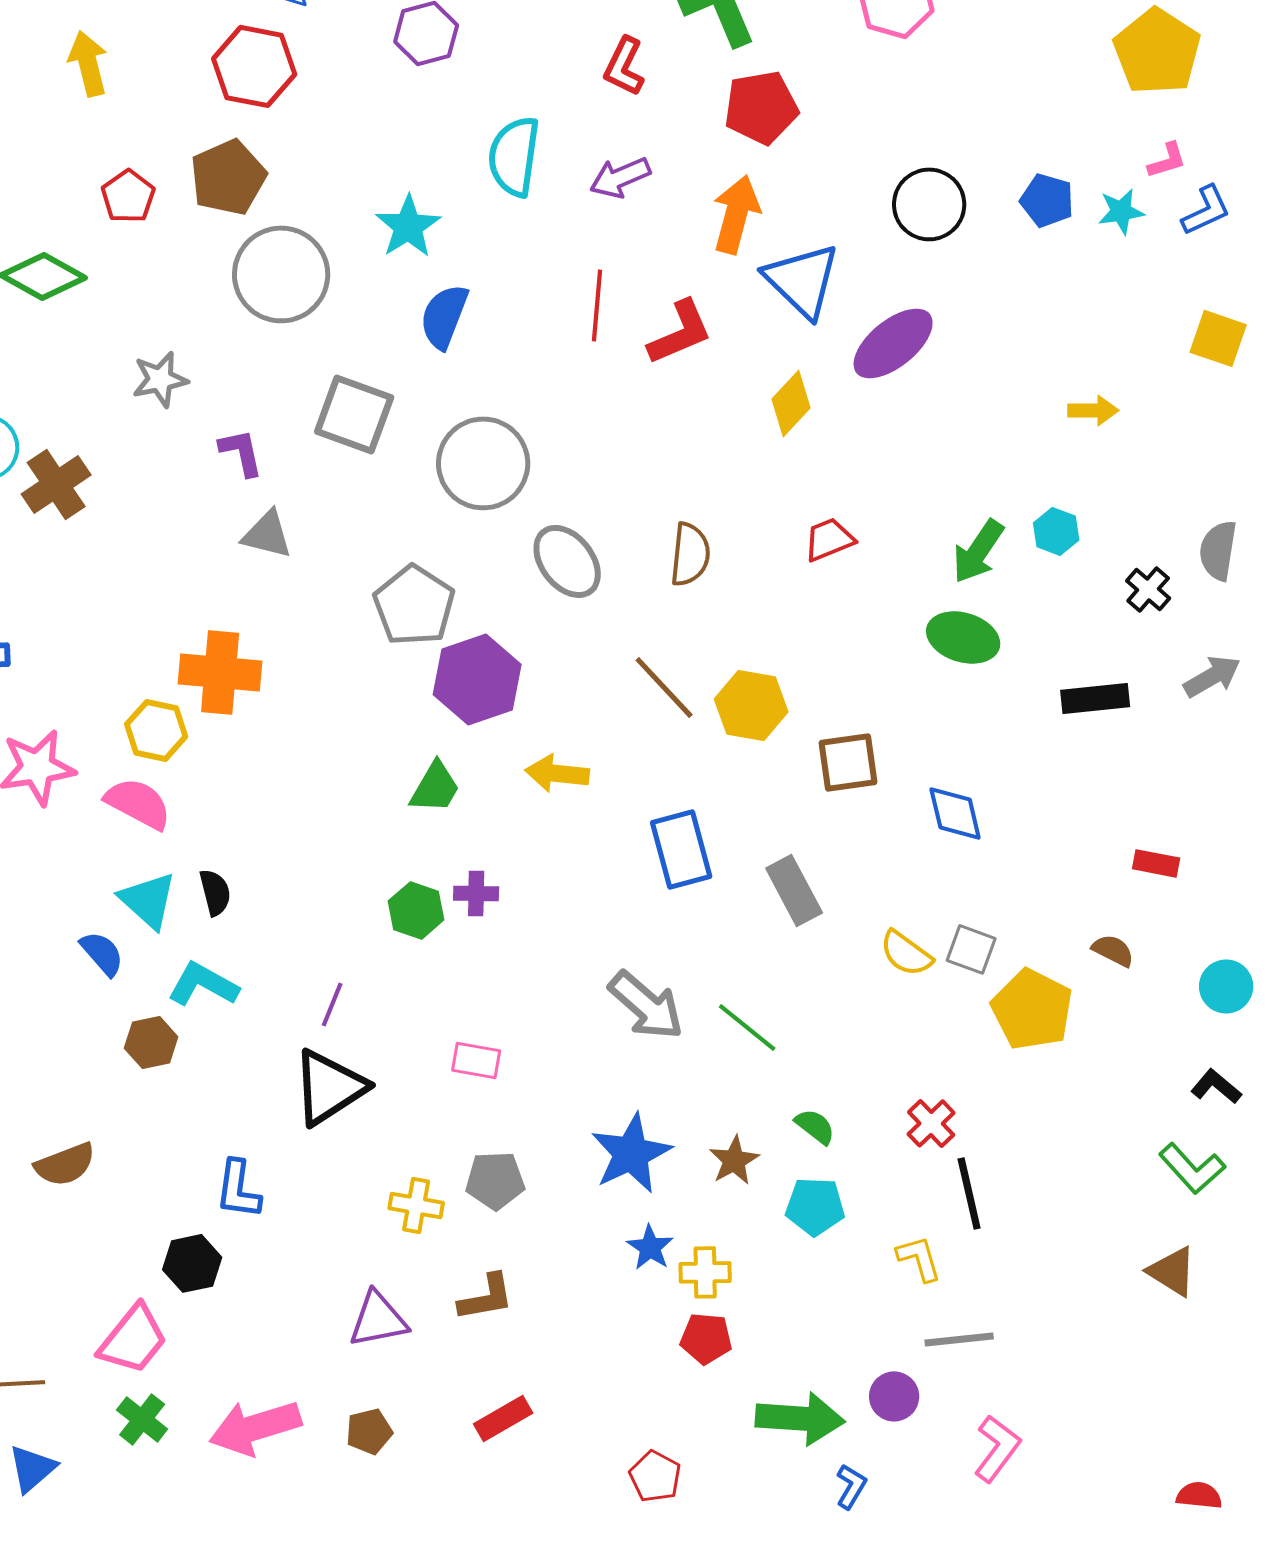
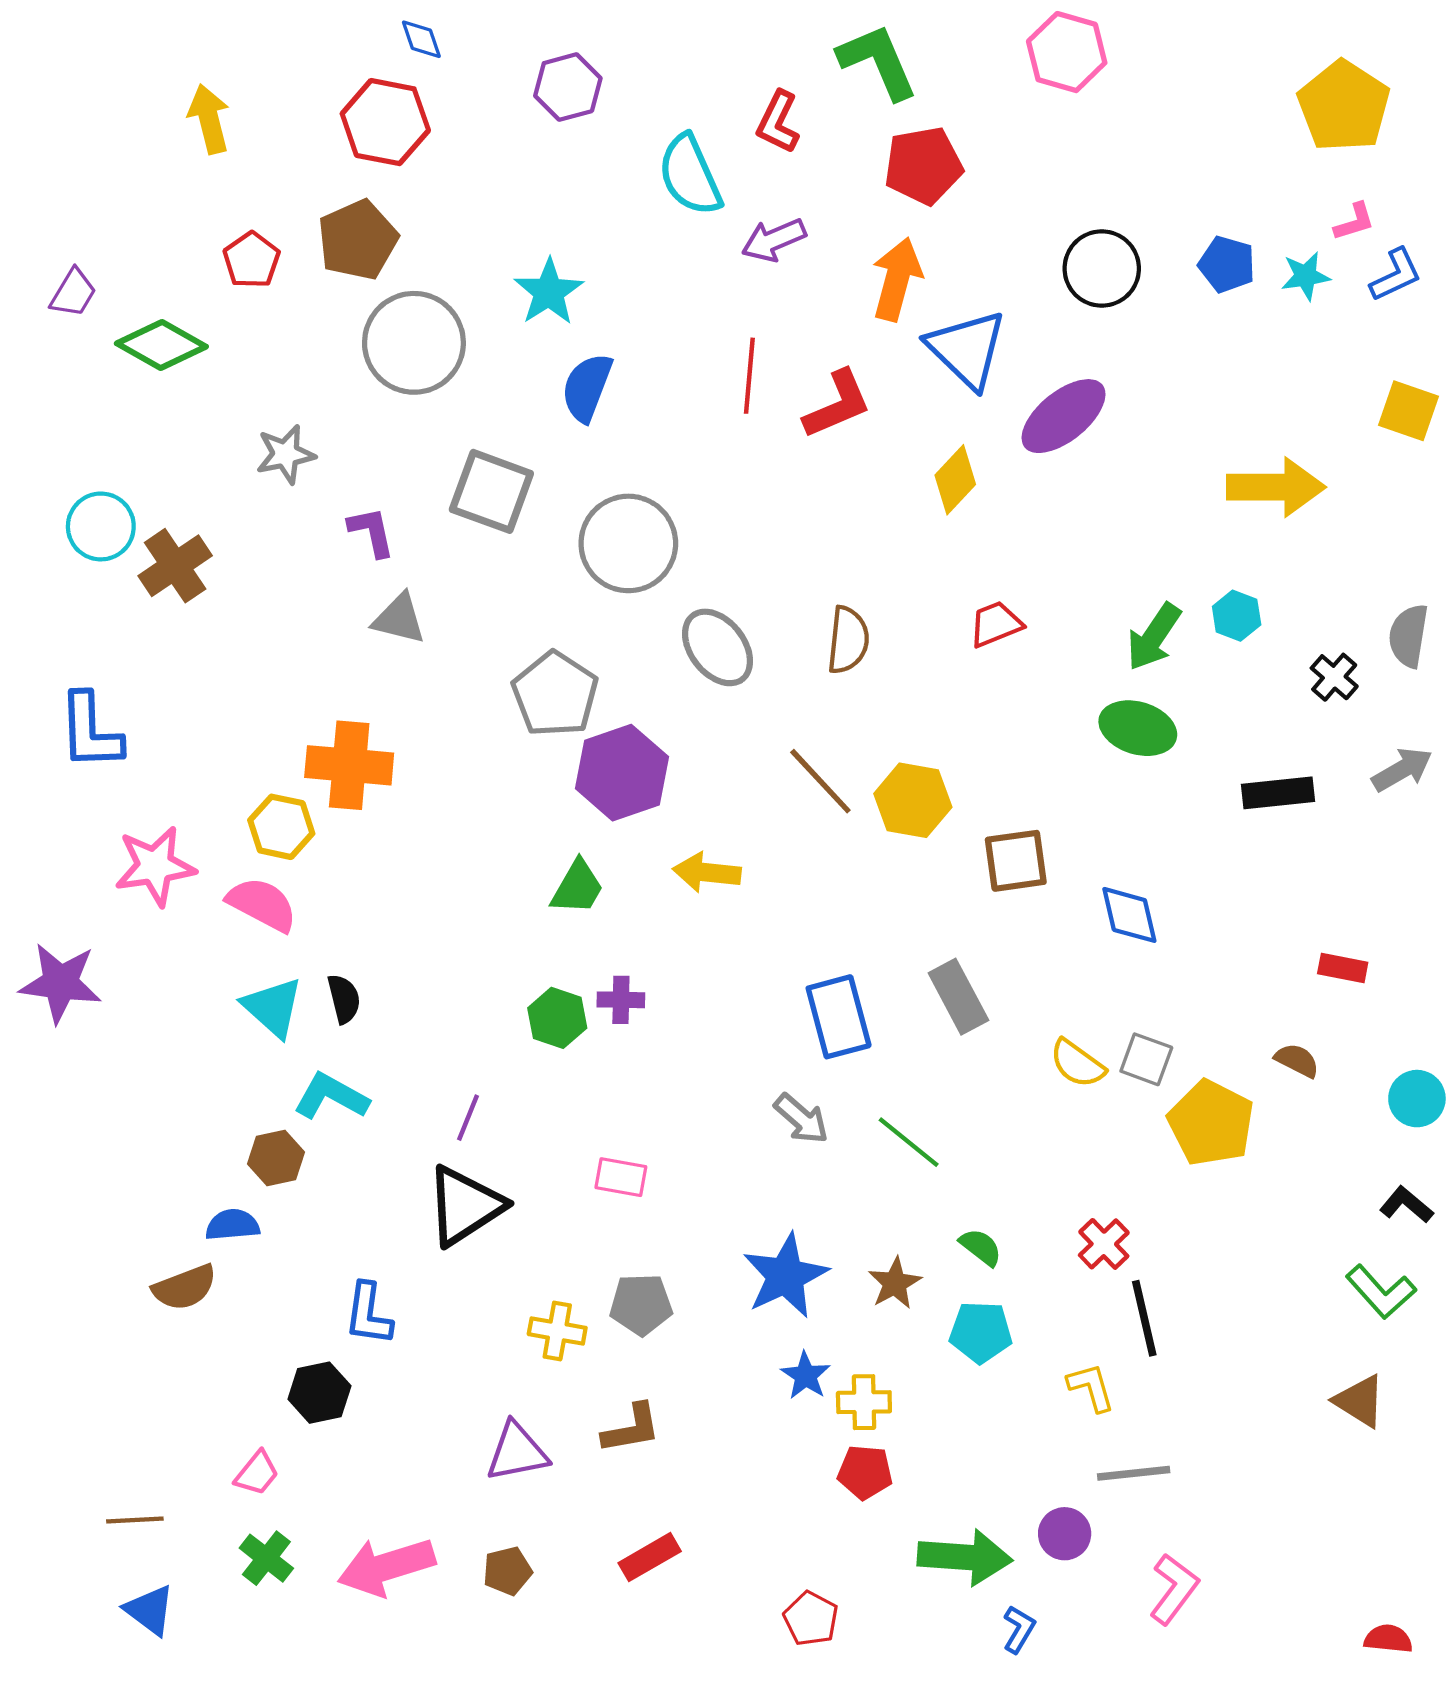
cyan semicircle: (514, 156) -> (690, 175), moved, turned -32
yellow arrow: (1093, 410) -> (1276, 487), size x1.8
blue rectangle: (681, 849) -> (839, 1017), moved
blue semicircle: (102, 953) -> (232, 1225), moved, turned -54
gray arrow: (646, 1005) -> (801, 1119), size x0.7
pink trapezoid: (133, 1339) -> (257, 1473), size x0.6
blue triangle: (32, 1468) -> (150, 1610), turned -42

